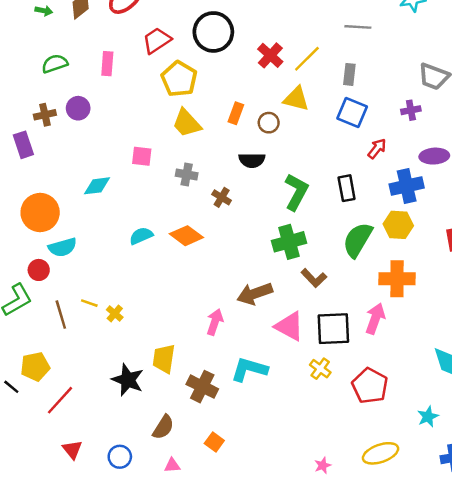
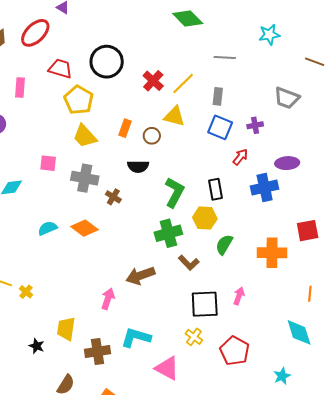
red trapezoid: (157, 40) -> (60, 69), turned 50
purple cross: (411, 110) -> (255, 125), moved
gray cross: (187, 174) -> (85, 178), size x1.5
yellow hexagon: (398, 225) -> (205, 218), moved
green semicircle: (358, 240) -> (224, 245), moved, size x0.7
orange cross: (397, 279) -> (272, 253), moved
pink arrow: (375, 319) -> (239, 296), size x0.7
pink triangle: (289, 326) -> (167, 368), moved
black star: (128, 380) -> (37, 346), size x0.6
brown cross: (202, 387) -> (98, 351), turned -35

